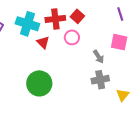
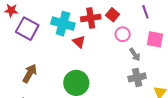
purple line: (120, 14) -> (145, 12), moved
pink circle: (72, 37) -> (123, 34), moved

